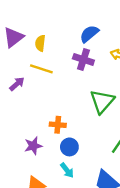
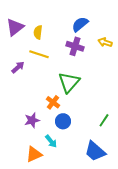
green triangle: (102, 101) -> (69, 82), moved
orange cross: (58, 125) -> (53, 102), turned 32
cyan arrow: (67, 170) -> (51, 141), moved

